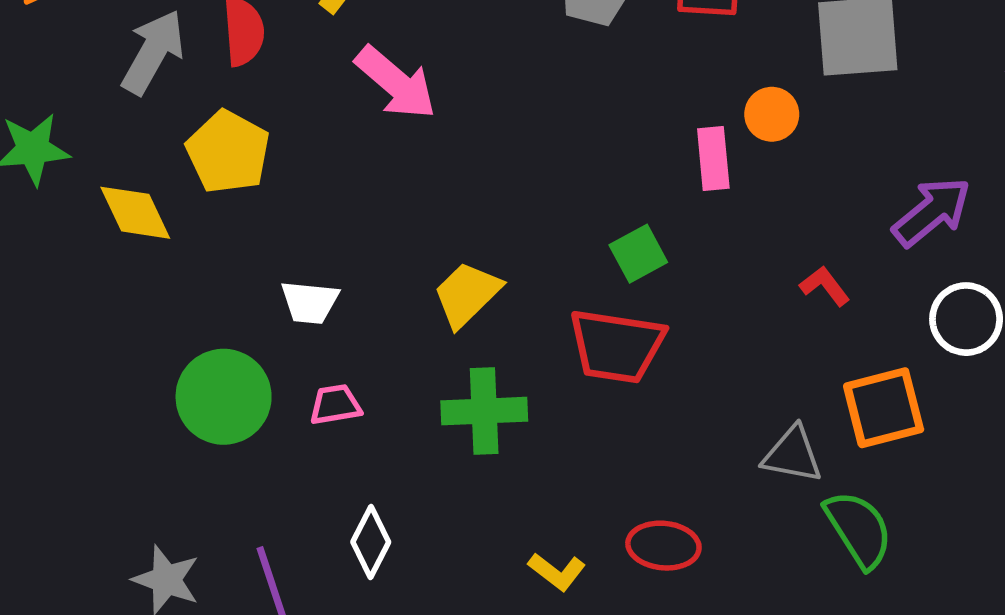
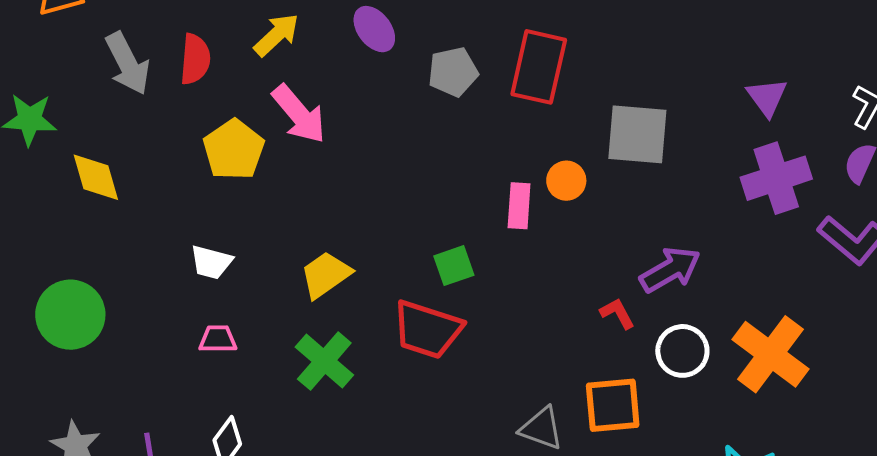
gray arrow: (153, 52) -> (128, 64), turned 114
yellow pentagon: (228, 152) -> (234, 150), moved
red L-shape: (825, 286) -> (617, 313), moved
green circle: (224, 397) -> (70, 315), moved
green cross: (484, 411) -> (324, 361), turned 34

